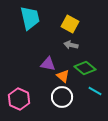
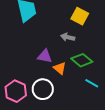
yellow square: (70, 24) -> (80, 16), moved
white circle: (62, 97) -> (43, 89), moved

